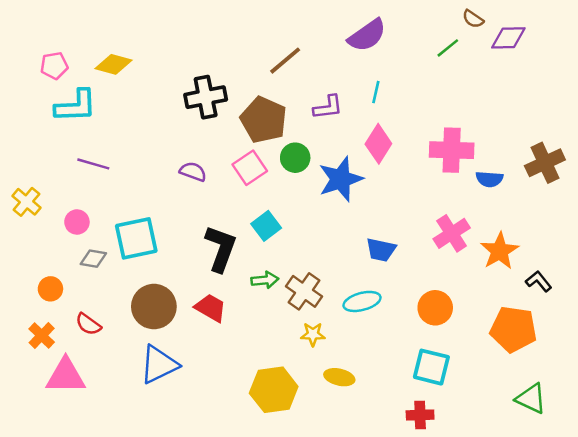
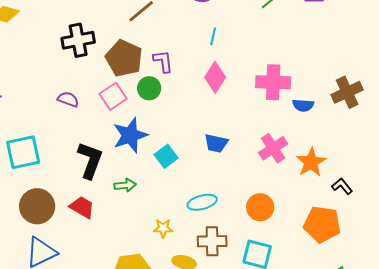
purple L-shape: (328, 107) -> (163, 61), moved, turned -90
blue star: (341, 179) -> (130, 135), moved
cyan square: (266, 226) -> (166, 156), moved
blue trapezoid: (381, 250) -> (216, 143), moved
brown cross: (304, 291) -> (212, 241), moved, turned -36

